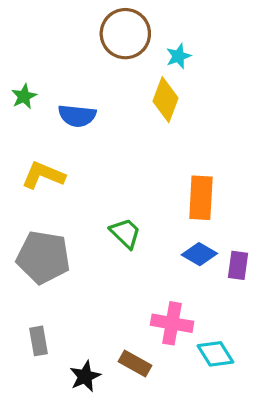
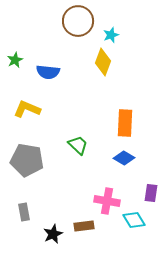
purple rectangle: (238, 265) -> (151, 193), moved
brown rectangle: (135, 363) -> (84, 226), turned -36

